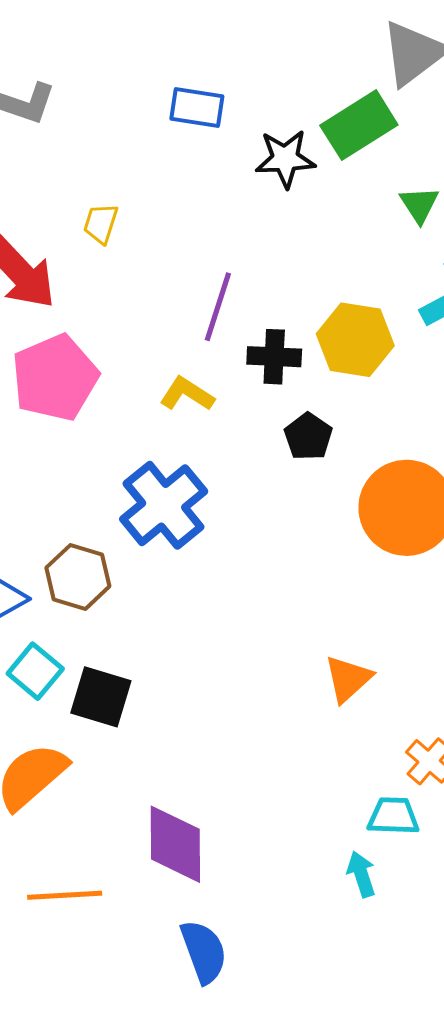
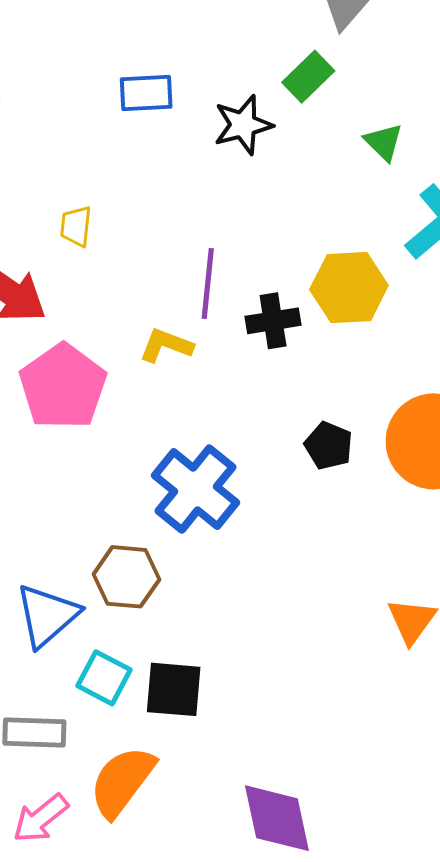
green rectangle: (359, 125) -> (308, 77), size x0.7
yellow L-shape: (187, 394) -> (166, 345), moved
black pentagon: (308, 437) -> (329, 446), moved

